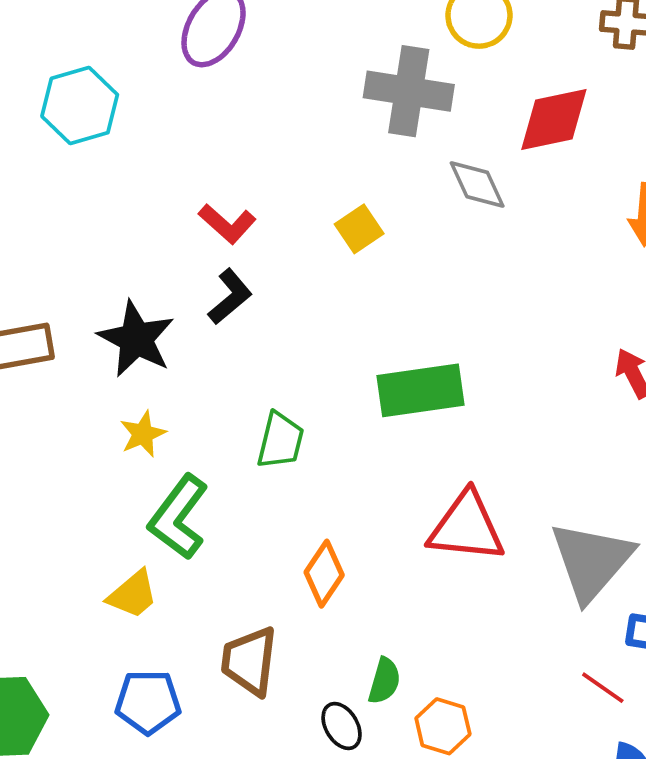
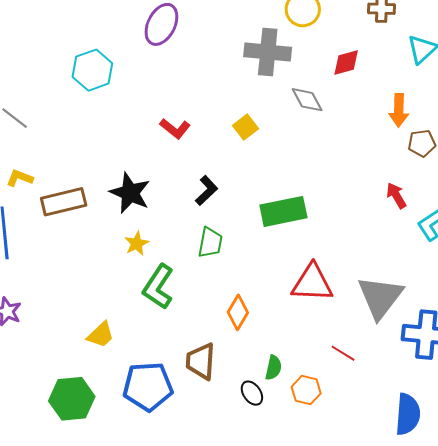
red diamond: (554, 119) -> (346, 63), size x0.7
black L-shape: (230, 297) -> (207, 191), moved
yellow trapezoid: (133, 594) -> (101, 335), moved
red line: (603, 688) -> (343, 353), moved
blue pentagon: (148, 702) -> (148, 386), size x1.4

